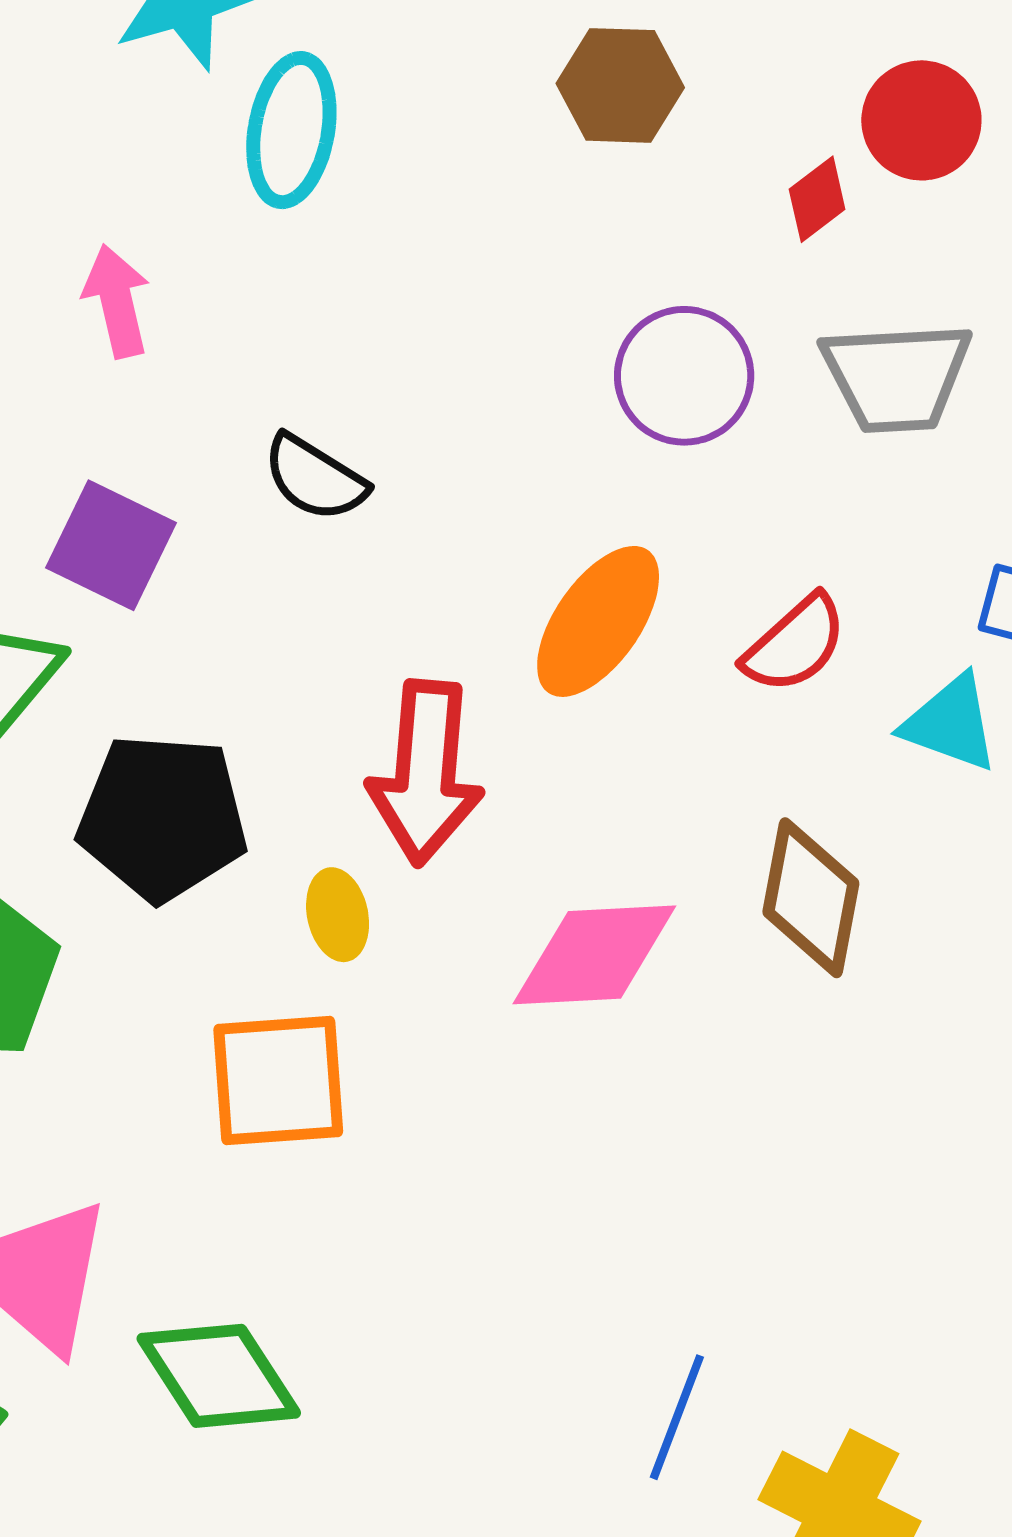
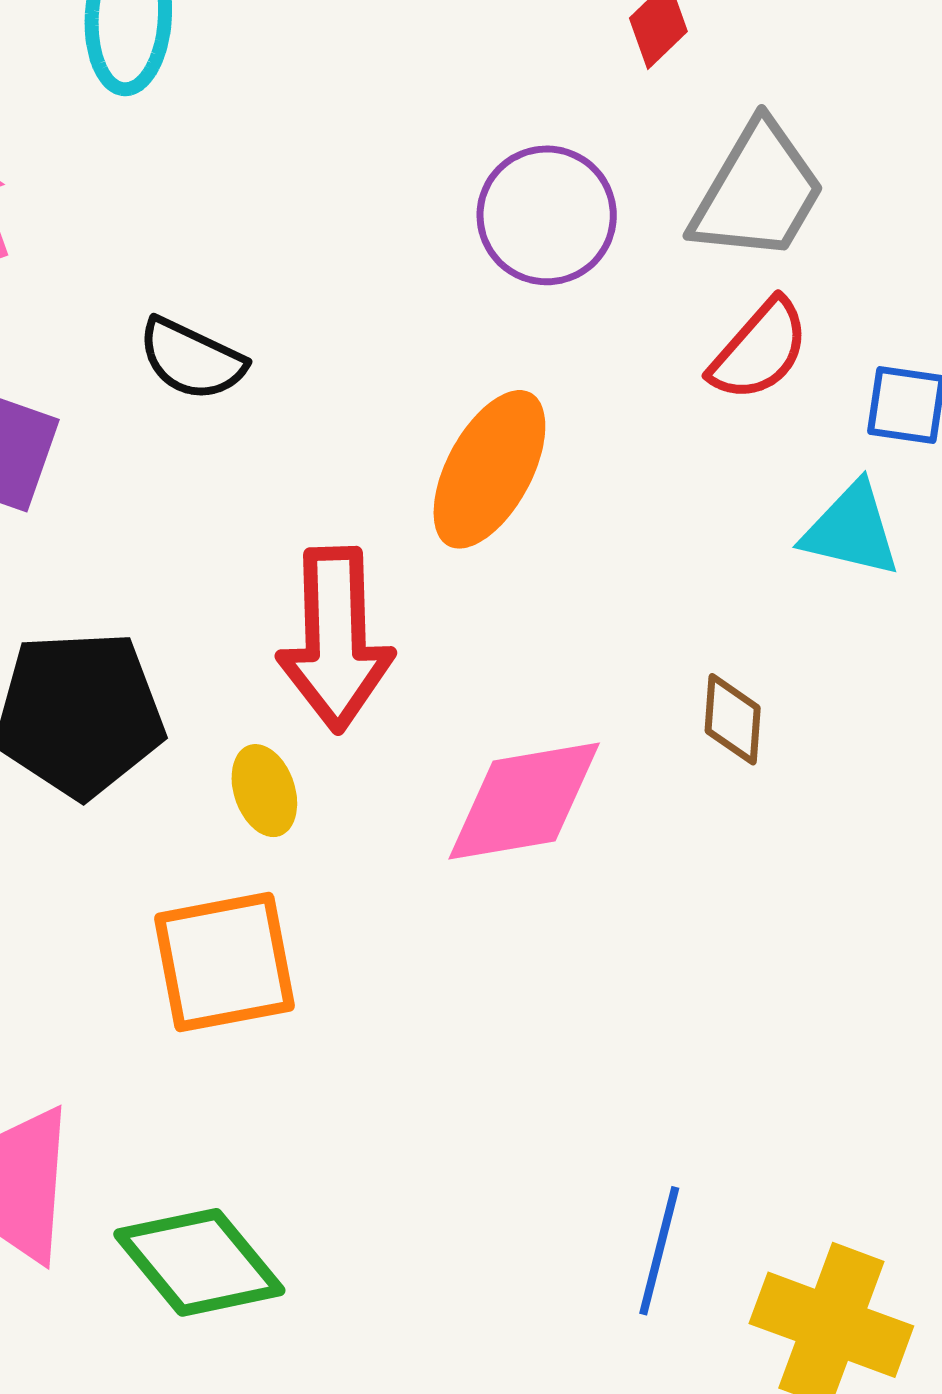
gray trapezoid: (897, 377) -> (758, 192), turned -50
red semicircle: (795, 644) -> (759, 350), moved
brown diamond: (811, 898) -> (733, 719), size x0.6

